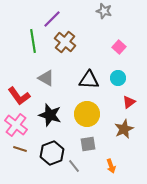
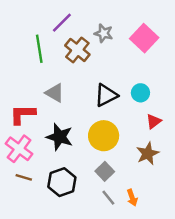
gray star: (104, 11) -> (104, 33), moved
pink square: (119, 47) -> (144, 38), moved, size x1.6
black triangle: (89, 80) -> (106, 95), turned -30
red L-shape: (19, 96) -> (23, 114), turned 125
gray square: (88, 144) -> (105, 171), turned -35
gray line: (74, 166) -> (108, 198), moved

